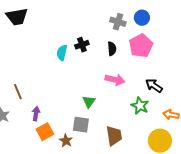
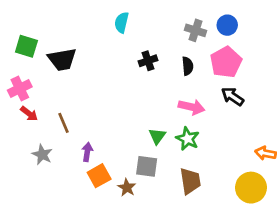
black trapezoid: (17, 17) -> (62, 59), moved
cyan semicircle: (62, 53) -> (122, 22), moved
black arrow: (154, 86) -> (233, 96), moved
green star: (140, 106) -> (188, 139), moved

